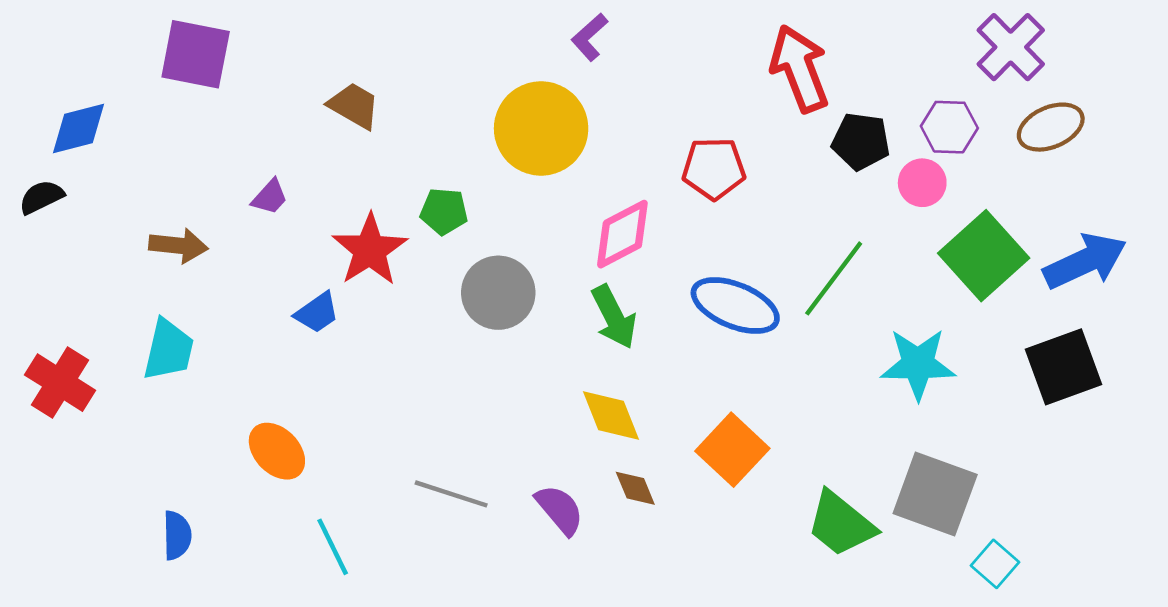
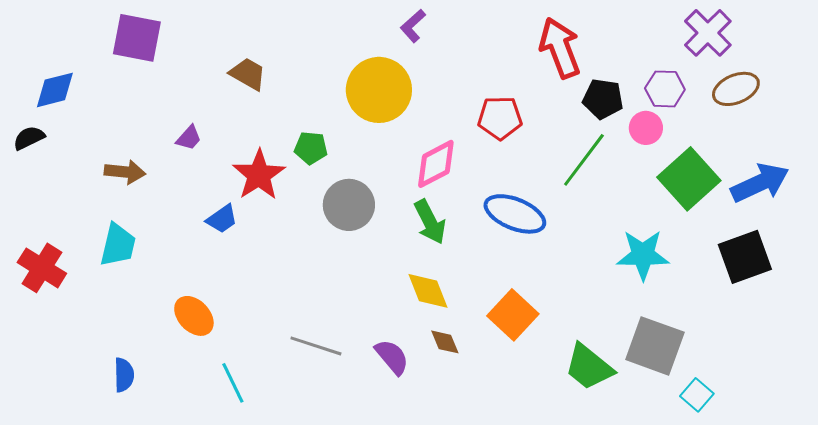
green line: (834, 278) -> (584, 160), moved

